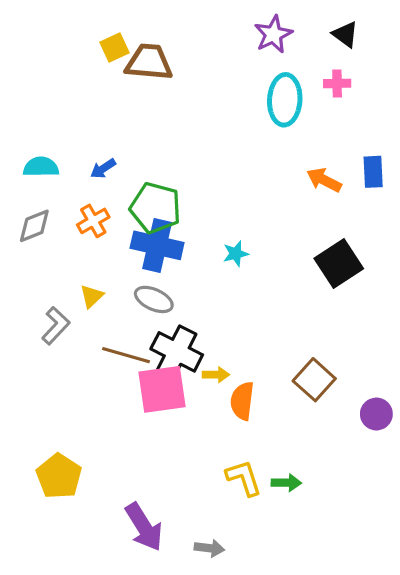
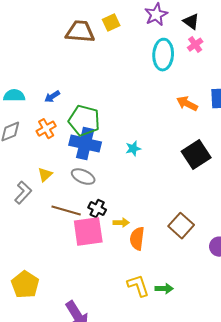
black triangle: (345, 34) -> (191, 22), moved
yellow square: (115, 47) -> (111, 23), moved
pink cross: (337, 83) -> (195, 45), turned -35
black cross: (177, 352) -> (97, 209), size x0.6

